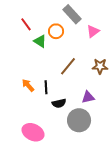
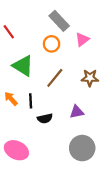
orange circle: (56, 31) -> (52, 44), moved
green triangle: (40, 41) -> (23, 66), moved, size x1.5
gray circle: (79, 120) -> (82, 148), moved

